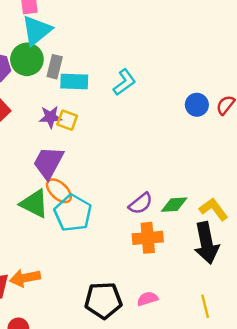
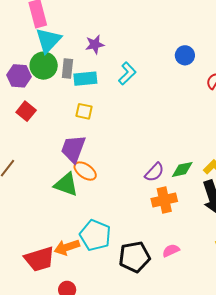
blue circle: (197, 105) -> (185, 55), moved
purple star: (50, 117) -> (95, 45), moved
cyan pentagon: (73, 213) -> (95, 235), moved

